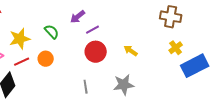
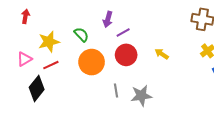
purple arrow: (78, 17) -> (108, 19), turned -35
orange circle: (46, 59) -> (92, 62), moved, size x1.6
gray star: (124, 85) -> (141, 96), moved

